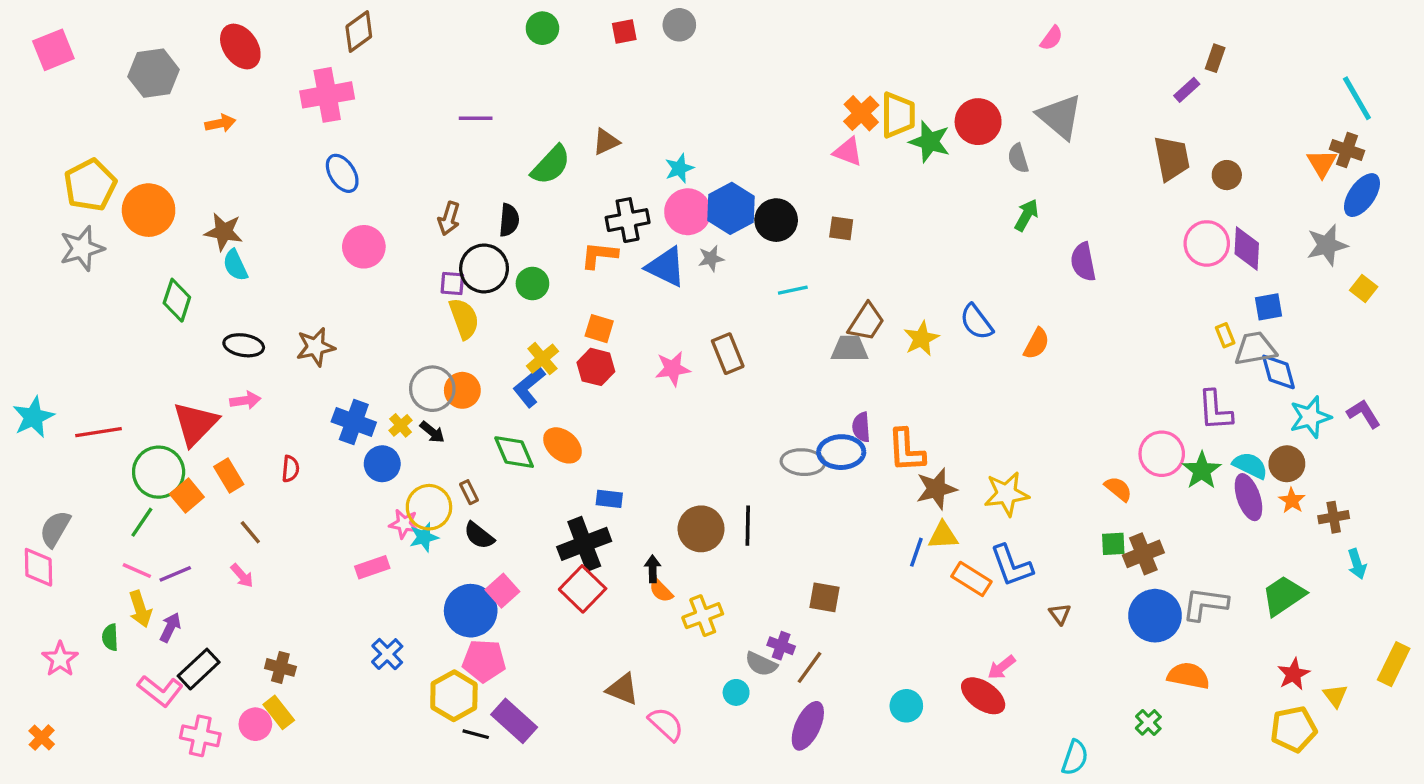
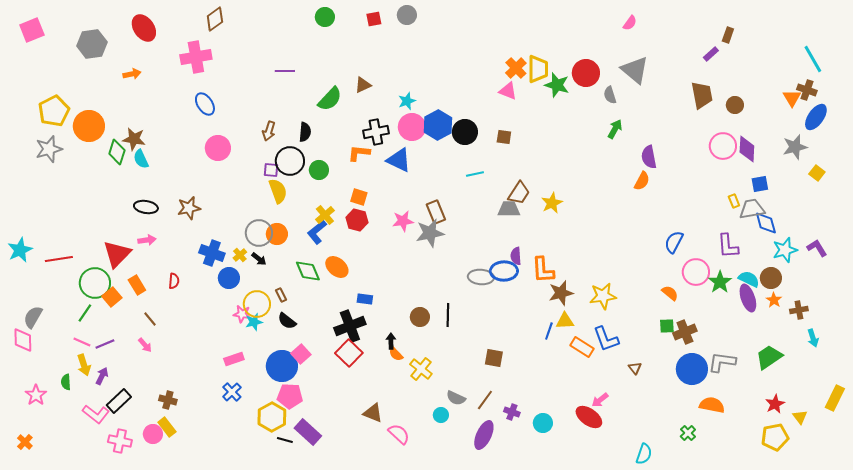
gray star: (711, 258) -> (430, 233), moved, size x1.8
green diamond: (177, 300) -> (117, 152), moved
blue semicircle: (976, 322) -> (674, 242), moved, turned 65
orange semicircle: (1037, 344) -> (642, 181), moved
brown circle: (701, 529) -> (420, 317), size x0.7
pink rectangle: (372, 567) -> (234, 359), moved
yellow cross: (703, 616) -> (421, 369), turned -30
purple cross: (781, 646) -> (512, 412), moved

